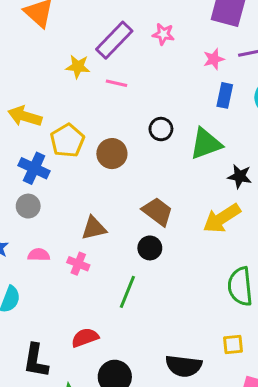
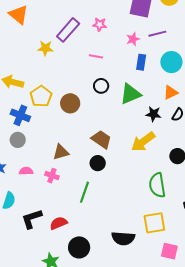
pink line: (117, 83) -> (96, 56), moved
yellow square: (233, 345) -> (154, 223), size x1.6
black L-shape: (36, 361) -> (32, 219), moved, turned 65

